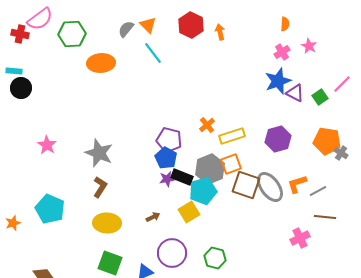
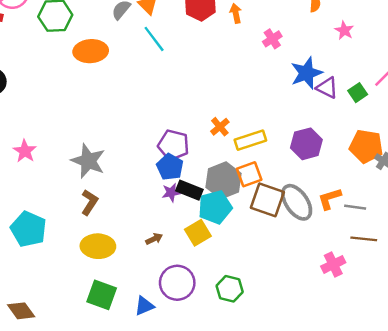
pink cross: (282, 52) -> (272, 39), moved
gray line: (318, 191) -> (355, 207), turned 36

